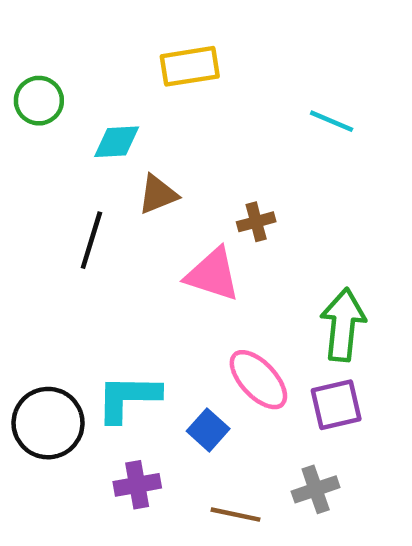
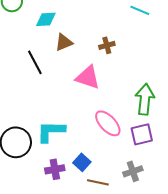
brown cross: (256, 222) -> (107, 45), moved
black line: (91, 240) -> (35, 62), turned -45
blue square: (208, 430) -> (82, 162), moved

